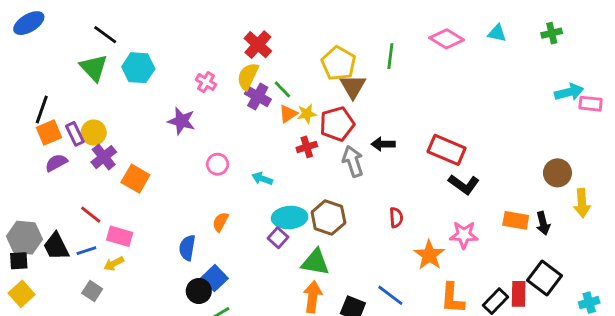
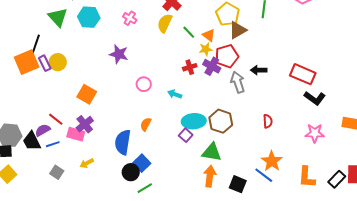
pink cross: (206, 82) -> (130, 18), moved
brown triangle: (353, 86) -> (238, 30), turned 30
purple cross: (258, 97) -> (212, 66), moved
black line: (42, 109) -> (36, 44), moved
orange triangle: (288, 114) -> (209, 35), moved, turned -48
orange square: (49, 133) -> (27, 62), size x1.4
red cross: (307, 147) -> (190, 67), moved
purple cross: (104, 157) -> (85, 124), moved
purple semicircle: (56, 163) -> (43, 130), moved
blue semicircle: (187, 248) -> (123, 142), size x1.4
orange star: (429, 255) -> (272, 161), moved
yellow arrow: (114, 264) -> (87, 163), moved

